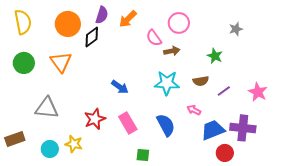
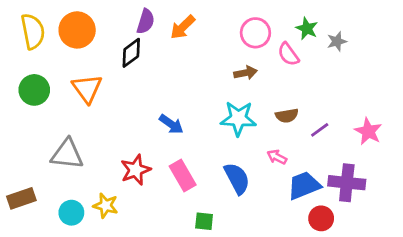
orange circle: (68, 24) -> (77, 30), moved
pink semicircle: (154, 38) -> (288, 54), moved
green star: (215, 56) -> (307, 29), moved

